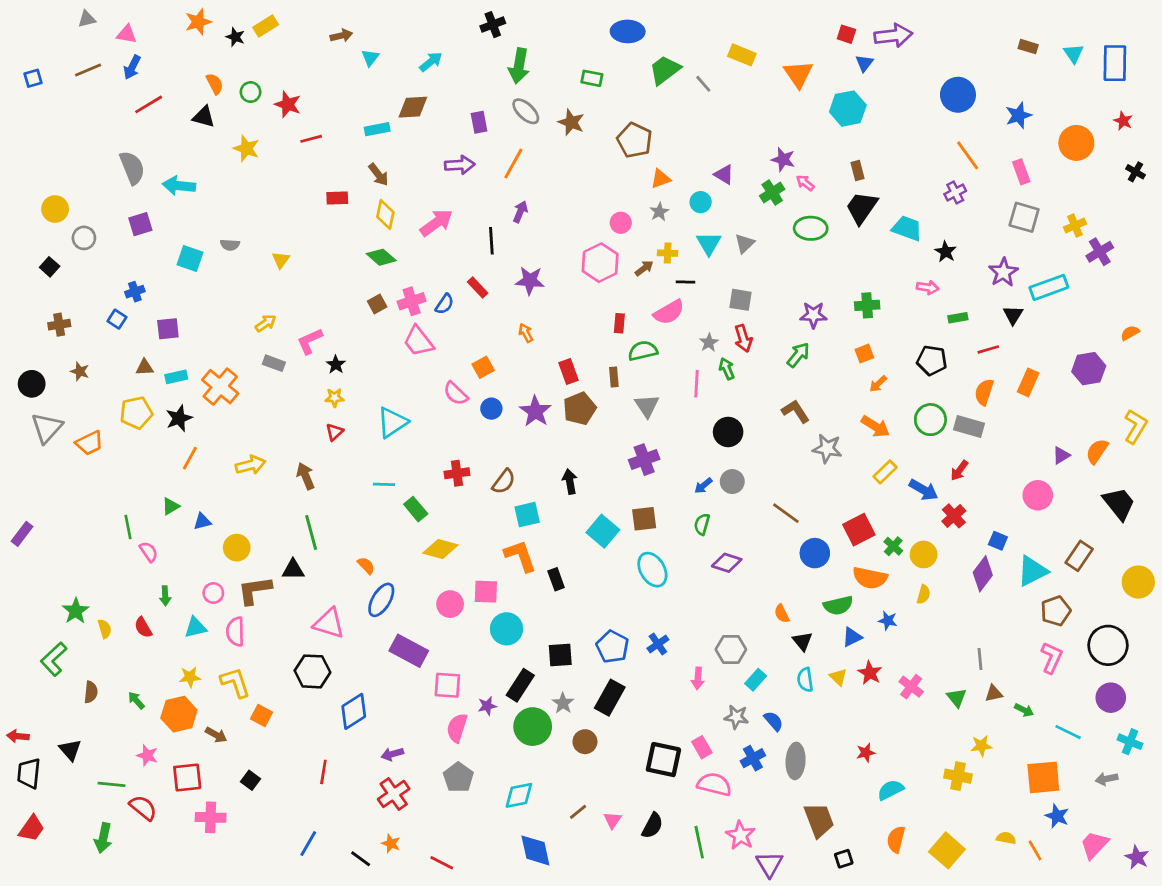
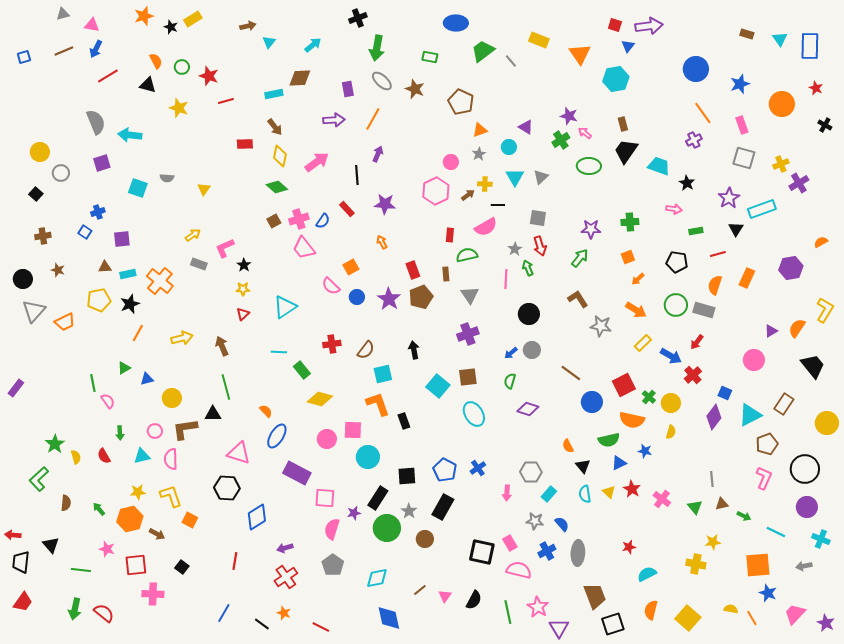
red semicircle: (143, 808) -> (104, 613), moved
black square: (844, 859) -> (613, 624), size x1.6

